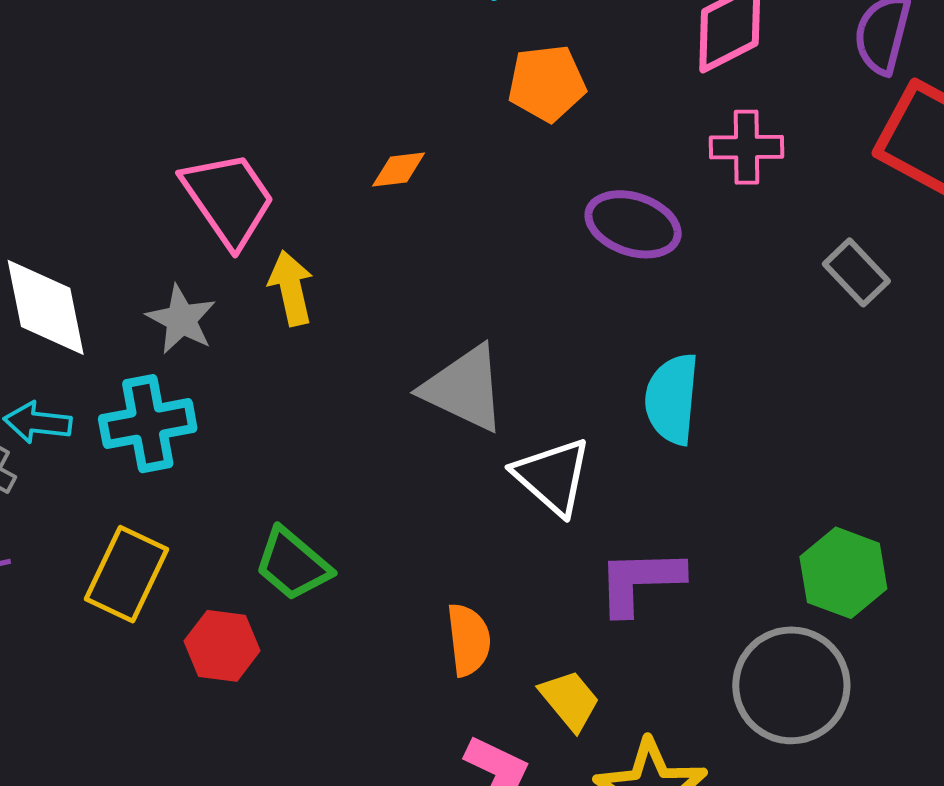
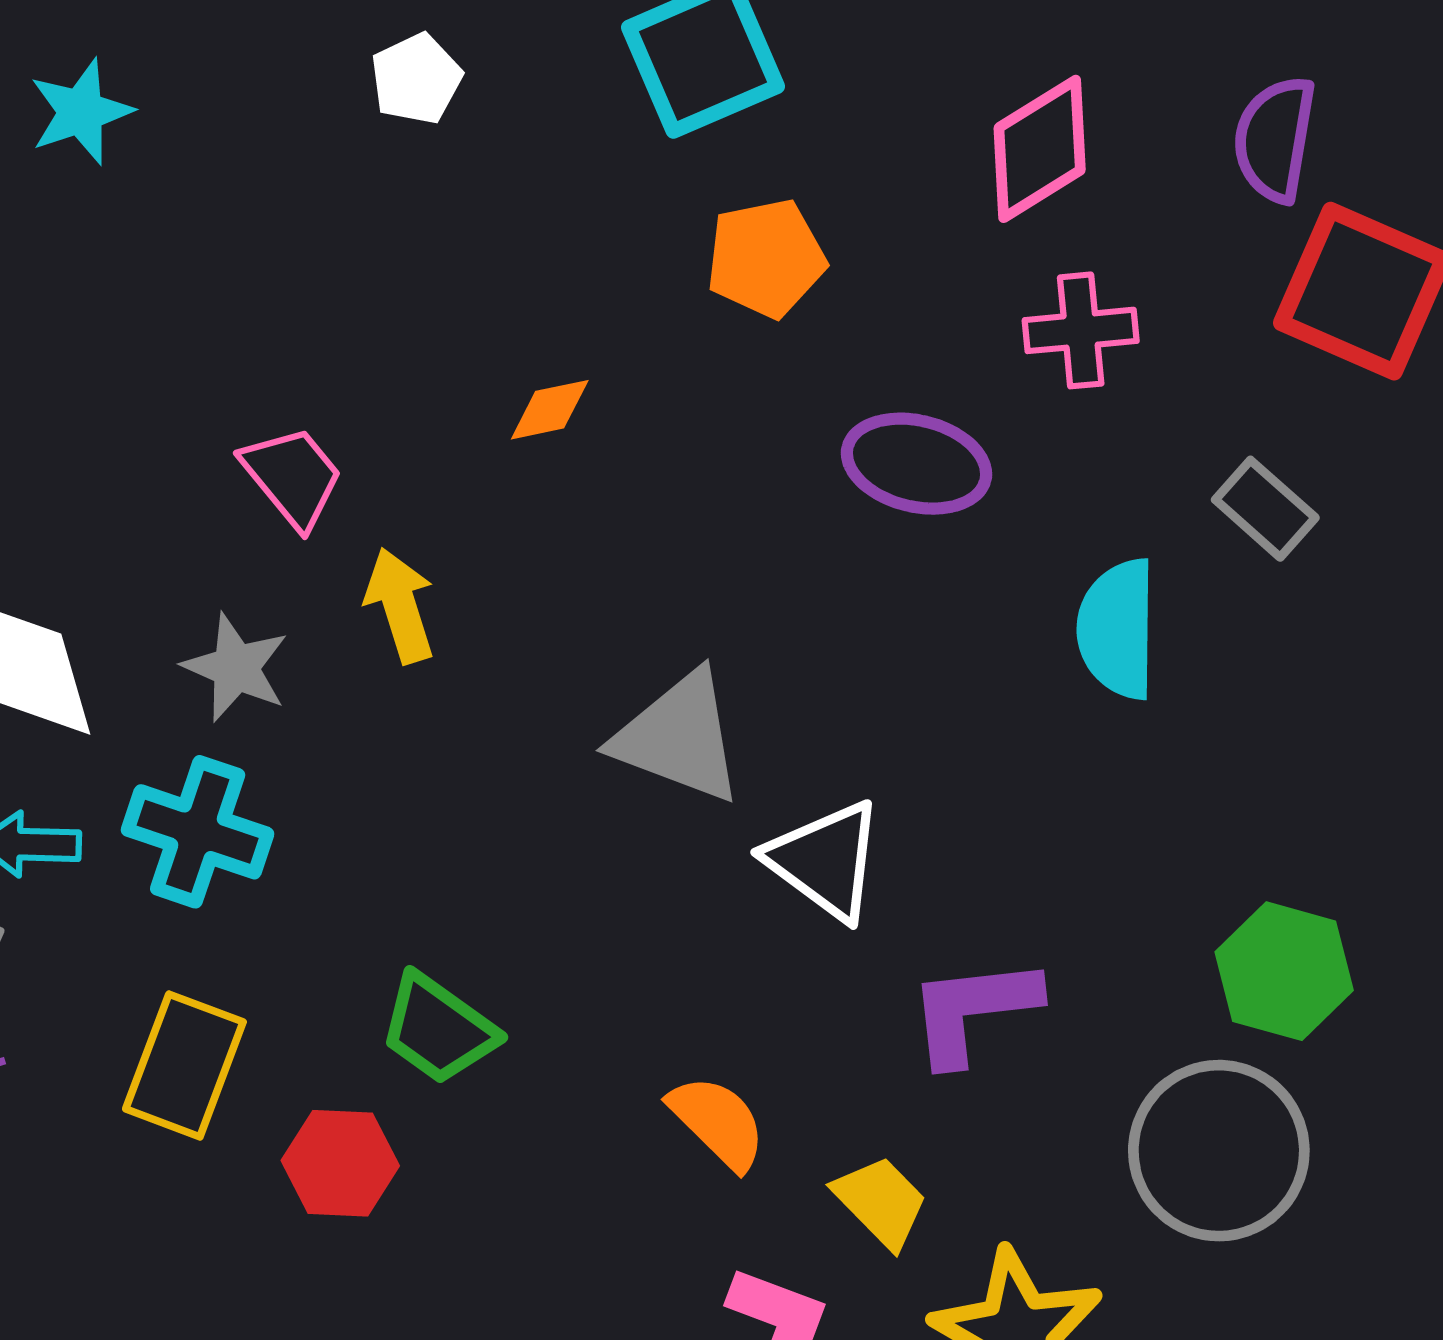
pink trapezoid: (228, 199) -> (292, 477), size x0.7
cyan semicircle: (672, 399) -> (1117, 629), moved
cyan cross: (148, 424) -> (198, 832), turned 34
orange semicircle: (469, 640) -> (718, 1122), turned -34

